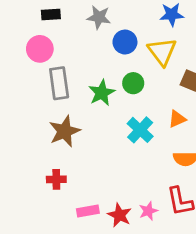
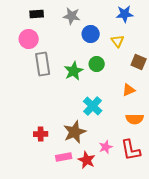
yellow triangle: (162, 52) -> (118, 41), size x0.6
cyan cross: (140, 130) -> (93, 106), moved
brown star: (65, 131) -> (75, 132), moved
pink star: (148, 211) -> (106, 147), moved

